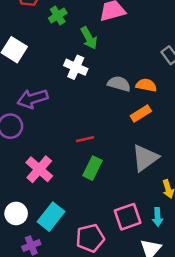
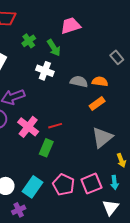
green cross: (58, 16) -> (29, 41), moved
green rectangle: (93, 168) -> (46, 148), moved
pink cross: (39, 169) -> (28, 127), moved
pink pentagon: (90, 238) -> (63, 185), moved, turned -30

